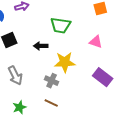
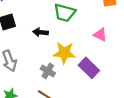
purple rectangle: (103, 77) -> (89, 68), moved

